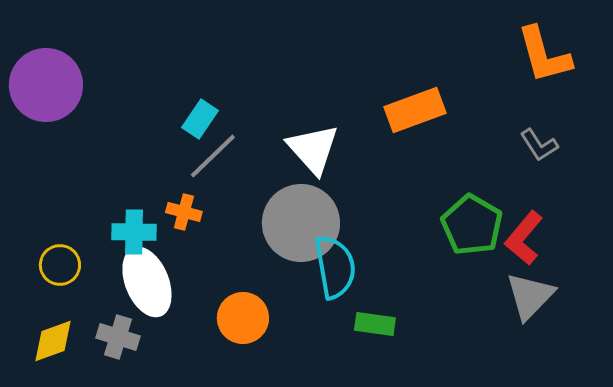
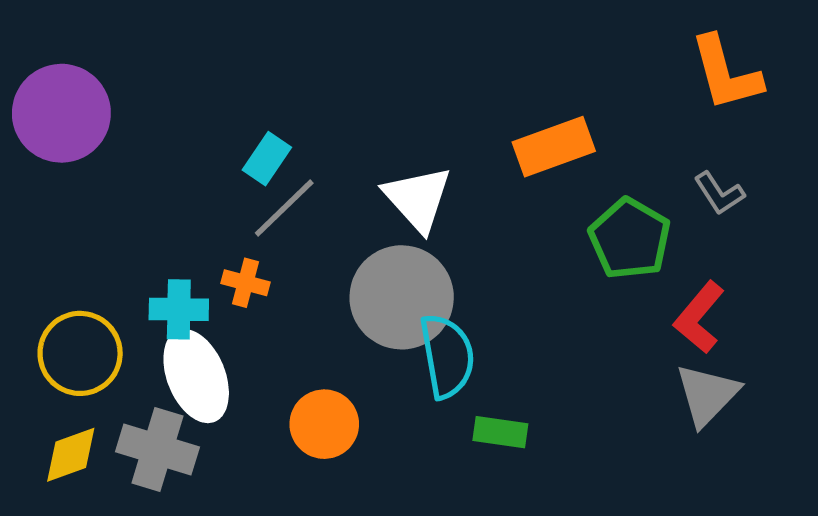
green pentagon: (472, 225) -> (630, 239), moved
yellow circle: (60, 265) -> (80, 353), size x1.5
gray cross: (118, 337) -> (157, 449), size x1.4

